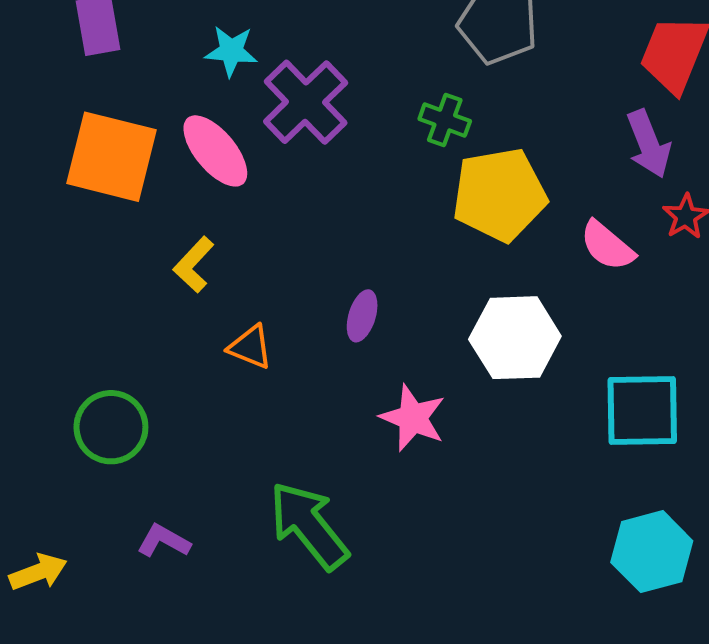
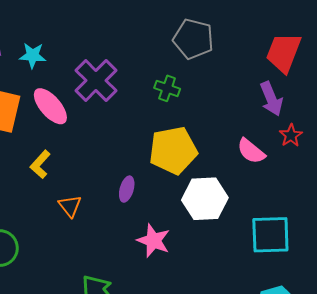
cyan star: (231, 51) -> (33, 55), moved
yellow pentagon: (500, 195) -> (173, 150), moved
orange triangle: (250, 347) -> (70, 206), turned 30

